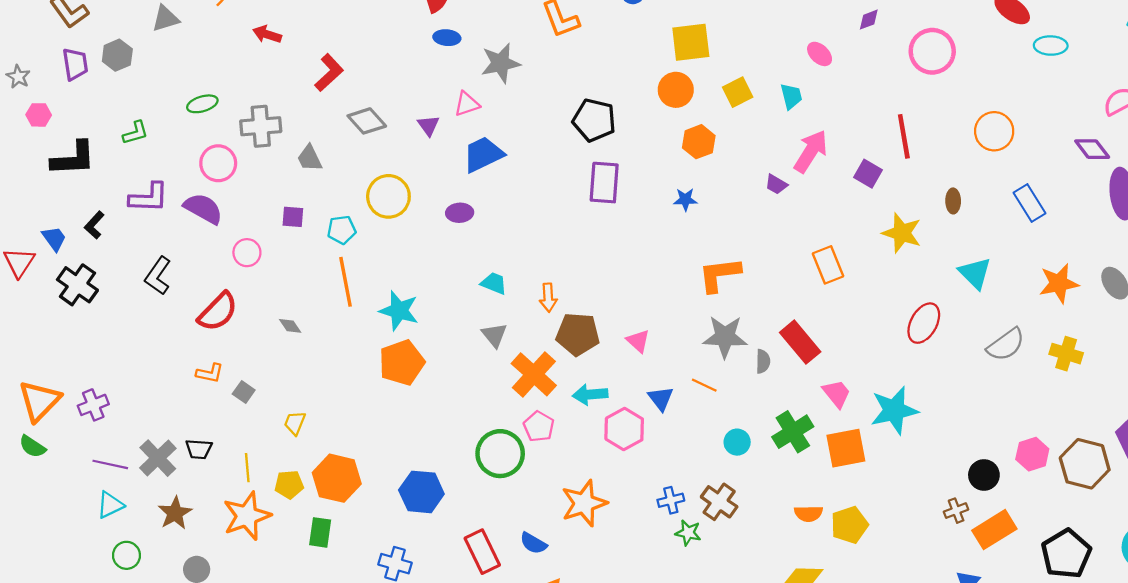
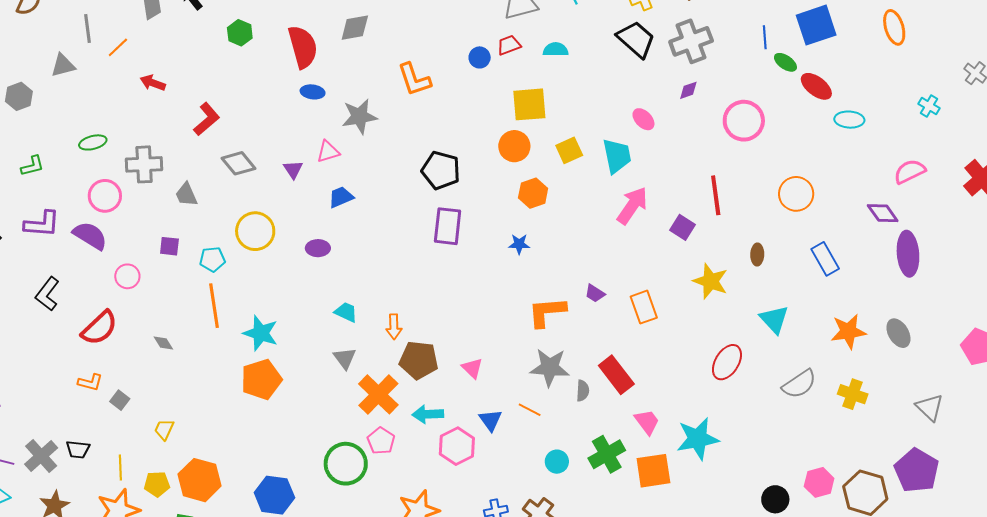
cyan trapezoid: (791, 96) -> (617, 156), size x1.5
blue trapezoid: (483, 154) -> (341, 197), size x0.7
purple trapezoid: (776, 184) -> (595, 293), moved

